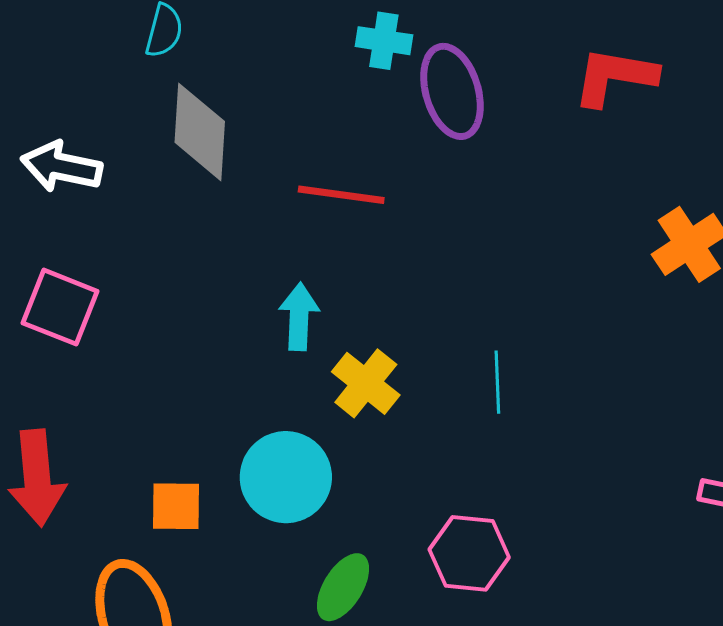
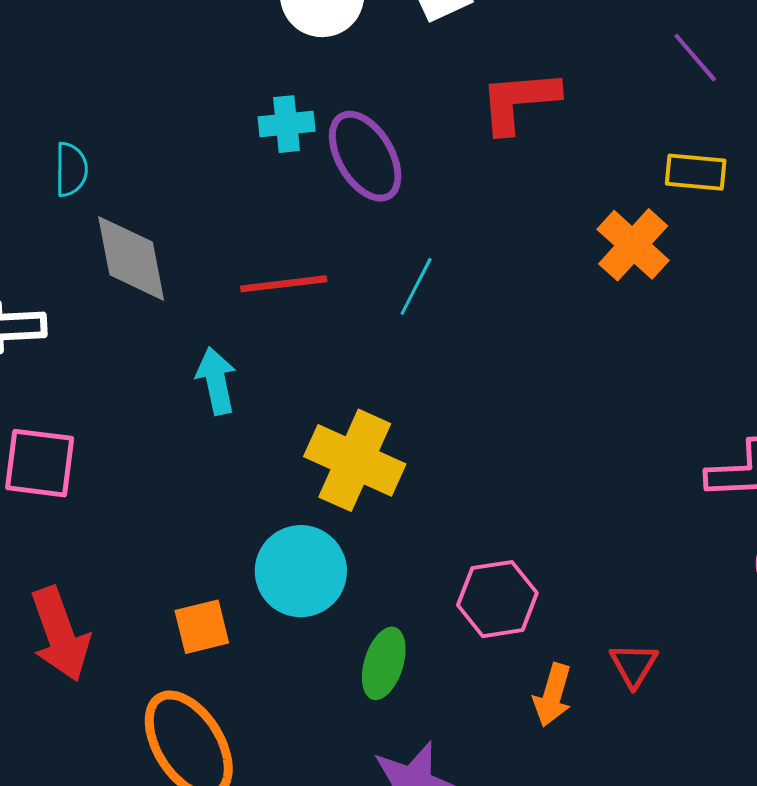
cyan arrow: (299, 317) -> (216, 381), moved
cyan line: (497, 382) -> (416, 286), moved, turned 44
yellow cross: (366, 383) -> (355, 460), size x1.4

